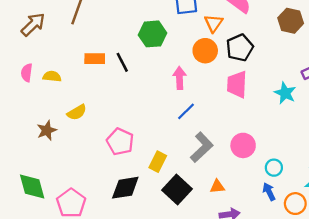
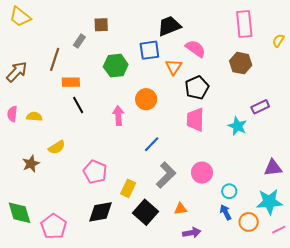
green hexagon: (152, 34) -> (116, 66), moved
orange circle: (205, 51) -> (146, 99), moved
orange rectangle: (95, 59) -> (71, 82), moved
black line: (122, 62) -> (78, 105), moved
pink arrow: (180, 78) -> (118, 116), moved

